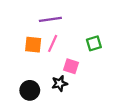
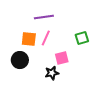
pink square: (71, 66) -> (62, 58), turned -32
black circle: (30, 90) -> (20, 60), moved

